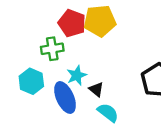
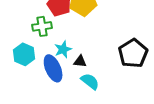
black triangle: (96, 89) -> (80, 61), turned -32

